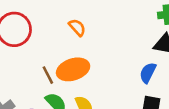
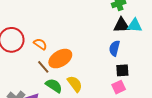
orange semicircle: (77, 27) -> (40, 44), moved

